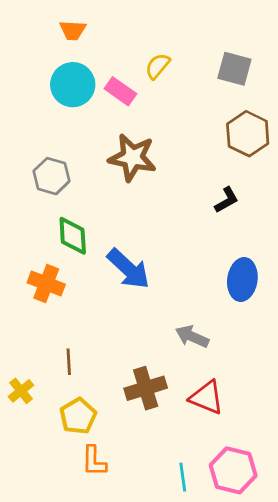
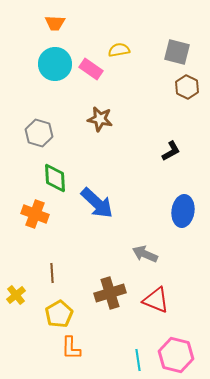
yellow semicircle: (158, 66) -> (119, 50), turned 40
brown hexagon: (248, 134) -> (187, 87), moved, size x0.7
brown star: (132, 158) -> (100, 119), size x0.7

